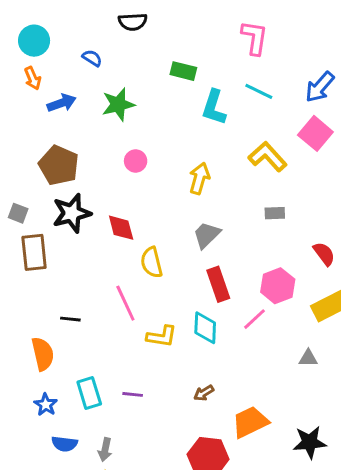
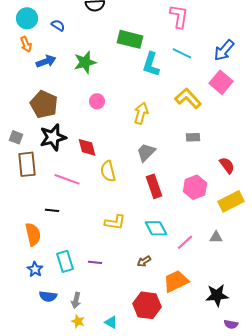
blue semicircle: (92, 58) -> (58, 25), moved
green rectangle: (183, 71) -> (130, 39), size x1.4
pink line: (125, 303) -> (67, 179), moved, turned -45
pink line: (254, 319) -> (185, 242), moved
cyan diamond: (205, 328) -> (156, 228), moved, turned -30

